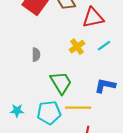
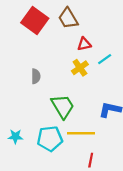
red triangle: (93, 18) -> (84, 44), moved, size x0.6
cyan line: (104, 46) -> (105, 59), moved

